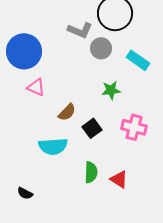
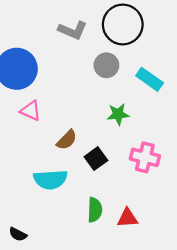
gray L-shape: (80, 30) -> (73, 30), moved
red triangle: (119, 179) -> (127, 218), turned -36

